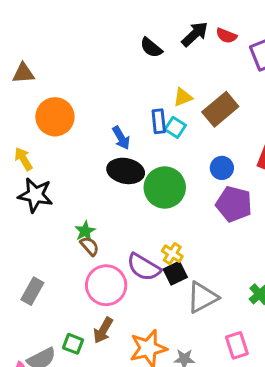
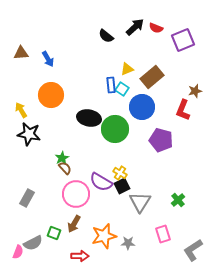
orange circle: (55, 117) -> (51, 95), moved
blue arrow: (121, 138) -> (48, 59), moved
blue circle: (222, 168) -> (142, 107), moved, size x1.6
gray triangle: (202, 297) -> (140, 202), turned -30

